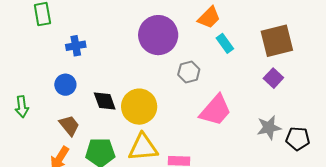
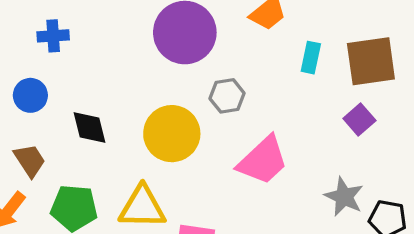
cyan rectangle: (225, 43) -> (311, 58), moved, turned 42
yellow circle: (139, 107) -> (172, 134), moved
gray star: (269, 128) -> (344, 197), turned 30

